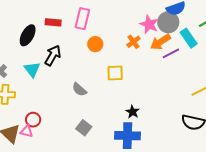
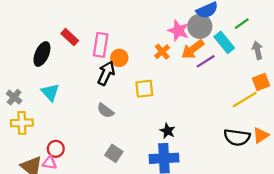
pink rectangle: (82, 19) -> (101, 45), moved
red rectangle: (53, 22) -> (70, 37), turned 42
black arrow: (53, 55) -> (106, 73), moved

